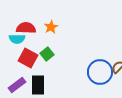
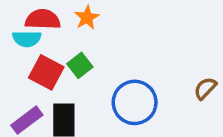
blue circle: (100, 72) -> (135, 102), moved

